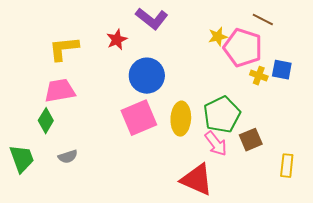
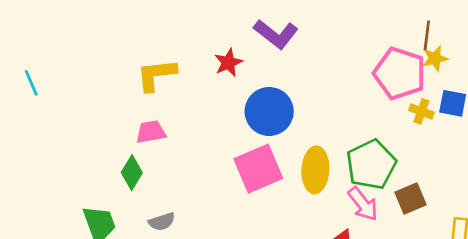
brown line: (263, 20) -> (427, 35), turned 70
yellow star: (218, 37) -> (435, 58), moved
pink trapezoid: (60, 91) -> (151, 132), size x0.7

